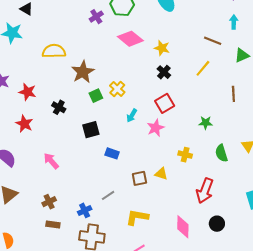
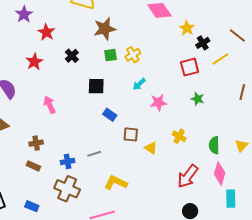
black cross: (164, 72) -> (203, 43), moved
red square: (165, 103) -> (190, 67), moved
green star: (206, 123) -> (198, 99), moved
brown square: (139, 178) -> (131, 134), moved
pink diamond: (183, 227) -> (220, 173), moved

